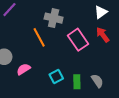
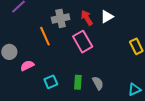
gray cross: (54, 18) -> (61, 18), turned -30
red arrow: (103, 35) -> (87, 18), moved
cyan square: (56, 77) -> (51, 82), moved

